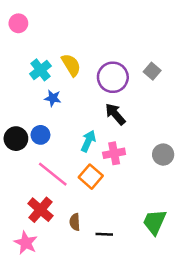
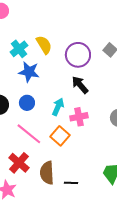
blue star: (53, 98) -> (29, 72), size x1.5
blue circle: (40, 135) -> (27, 103), moved
brown semicircle: (75, 222) -> (47, 173), size x1.6

